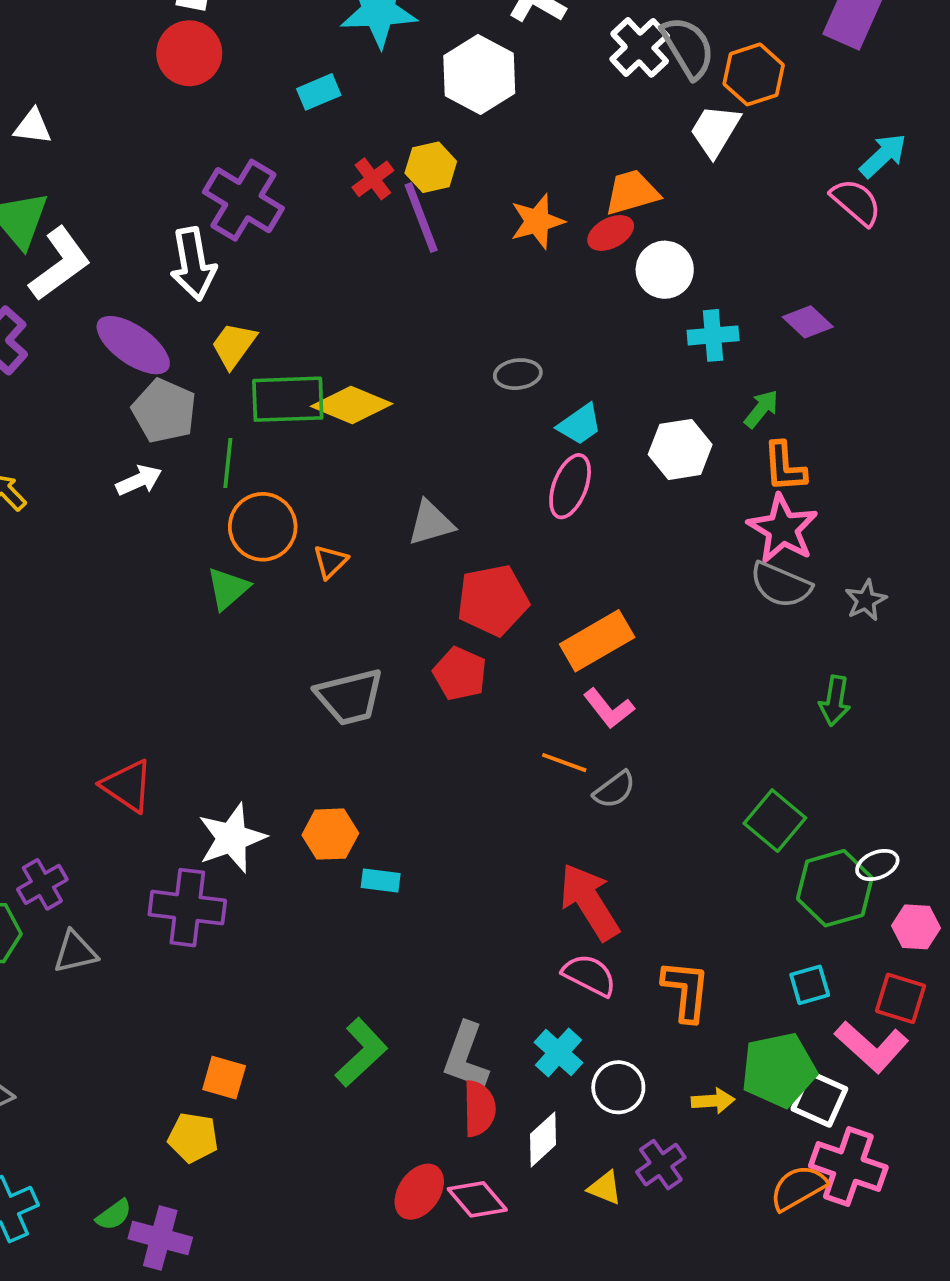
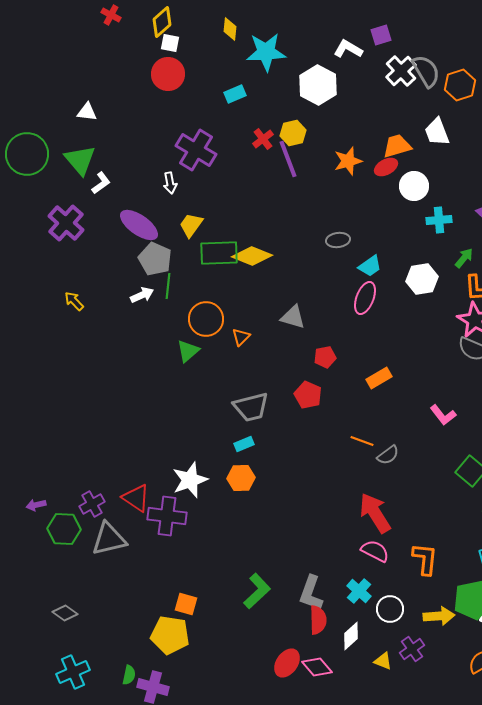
white trapezoid: (715, 131) -> (437, 132), moved, turned -52
white L-shape: (60, 264) -> (101, 183), size x0.6
white arrow: (193, 264) -> (170, 183), size x0.6
green line: (228, 463) -> (168, 286), moved
gray triangle: (431, 523) -> (293, 317), turned 32
red pentagon: (493, 600) -> (325, 357), size x0.6
orange rectangle: (597, 641) -> (379, 378), size x0.7
pink L-shape: (609, 708) -> (443, 415), moved
red triangle: (127, 786) -> (136, 498), moved
cyan rectangle: (381, 880) -> (244, 444), moved, turned -30
gray triangle: (75, 952) -> (109, 539), size x1.5
yellow arrow: (713, 1101) -> (439, 616), size x1.4
yellow pentagon: (193, 1138) -> (170, 635), size x1.5
green semicircle: (114, 1215) -> (129, 675), turned -42

